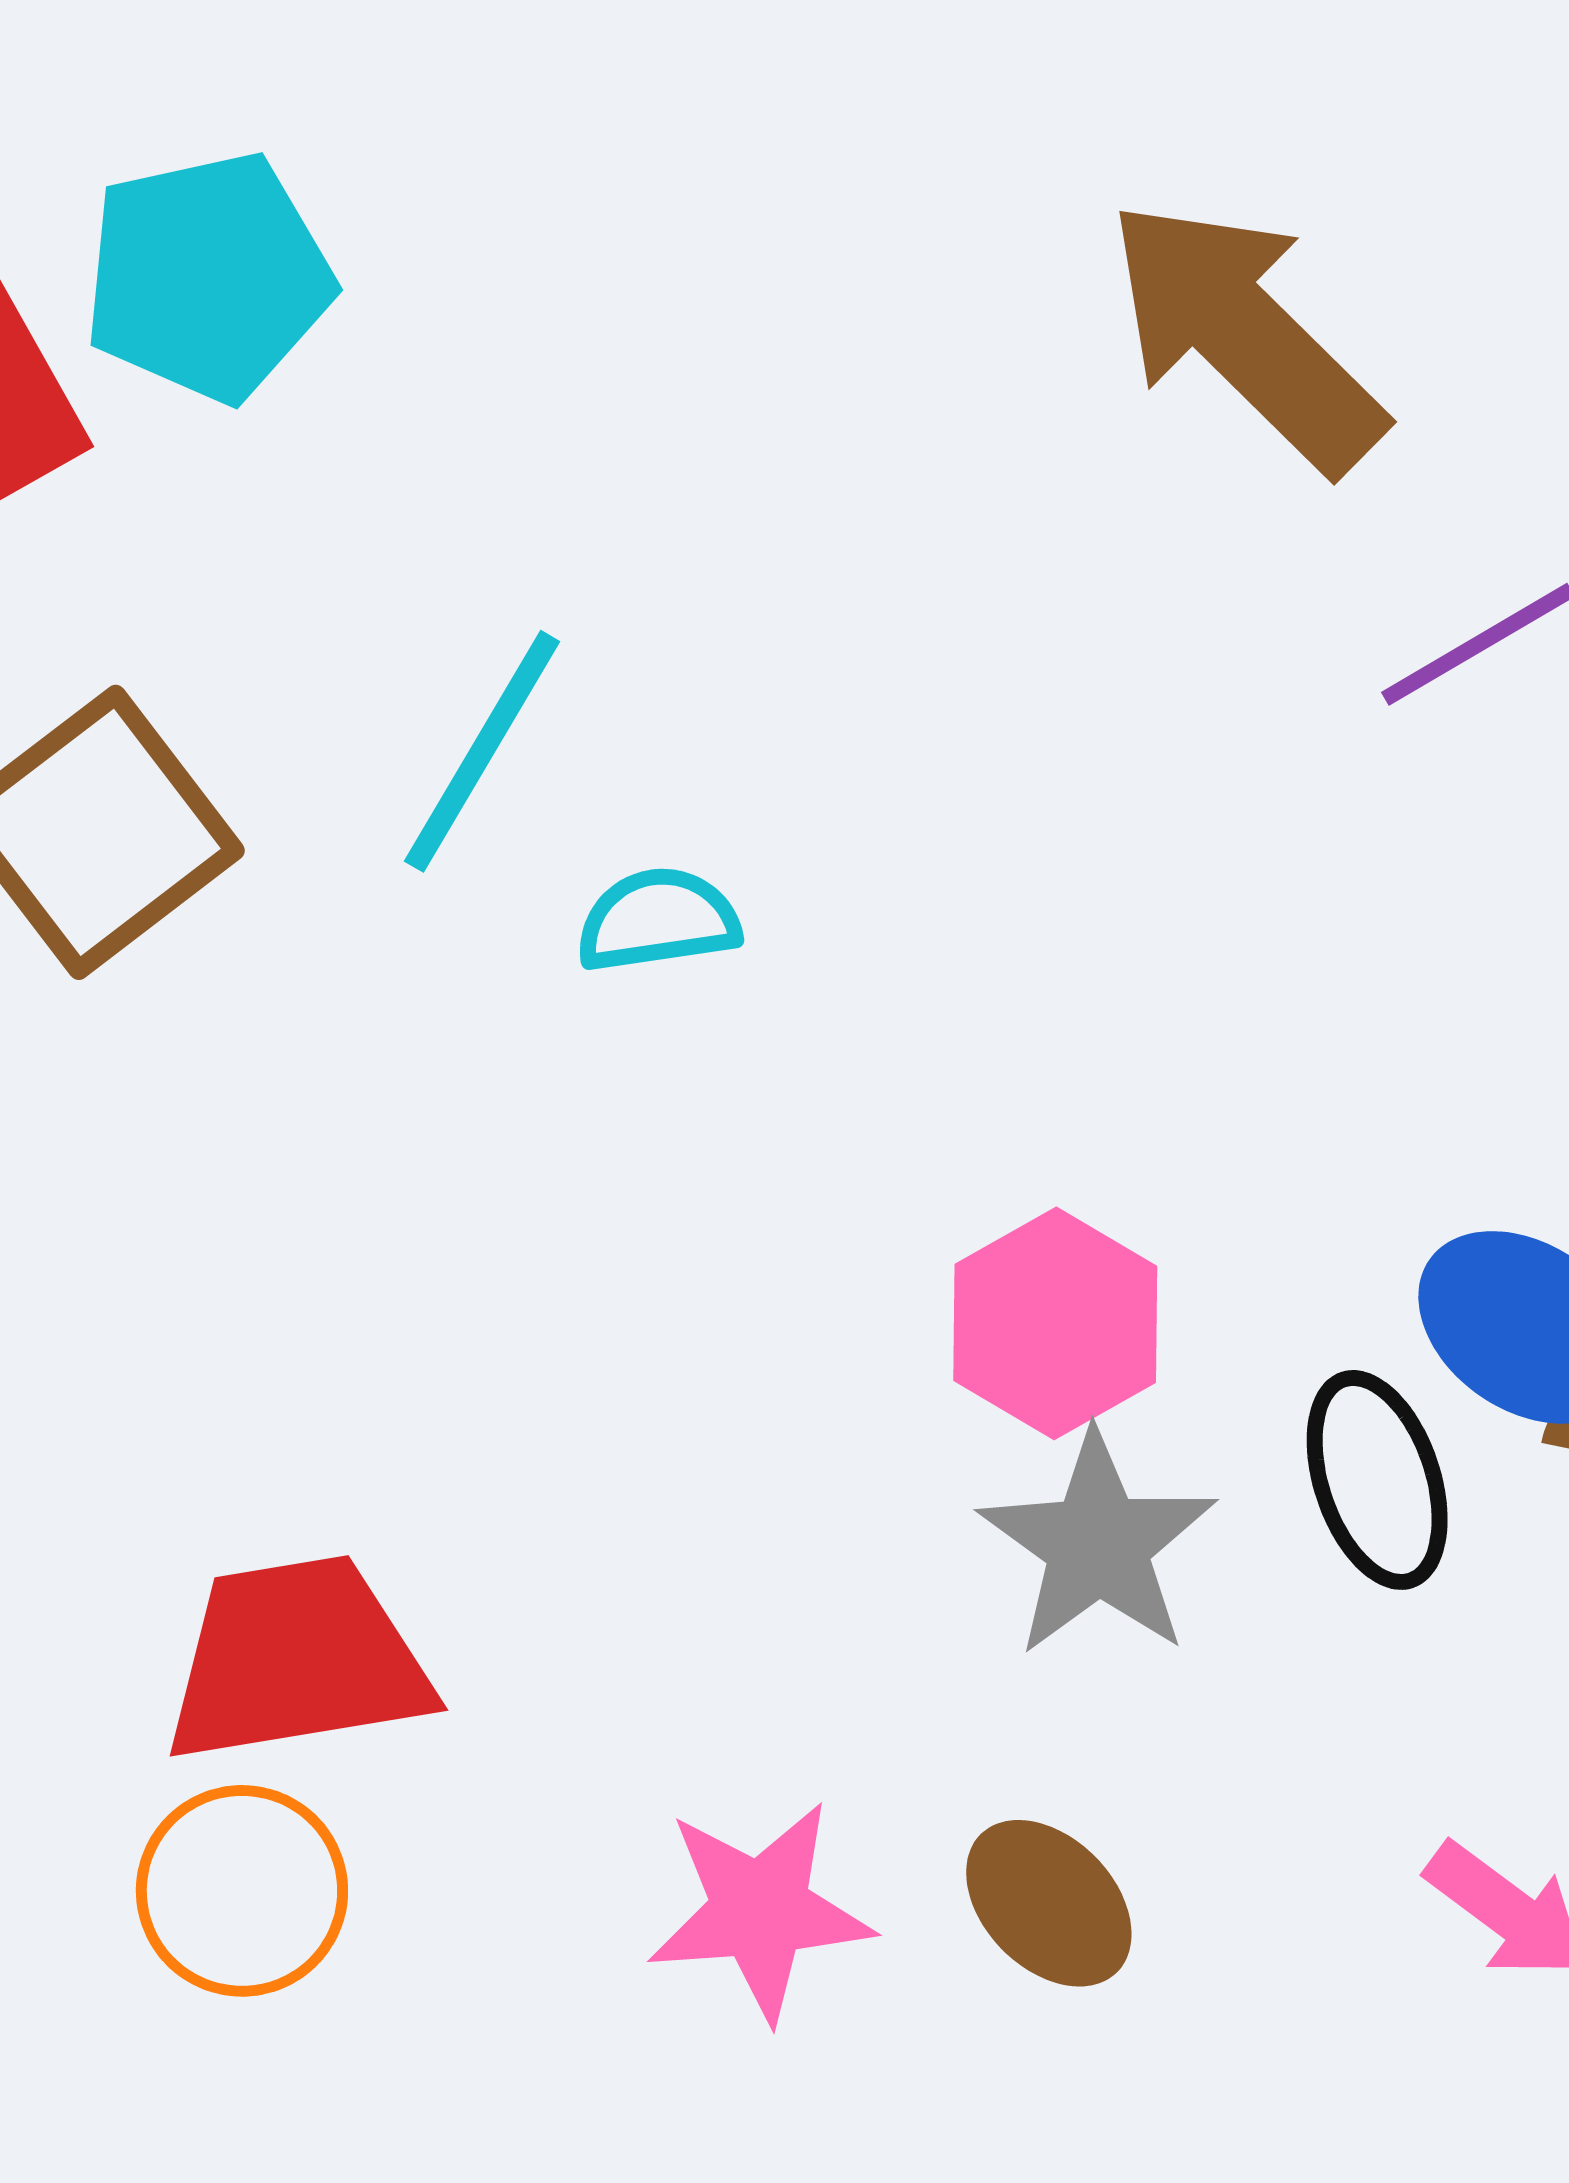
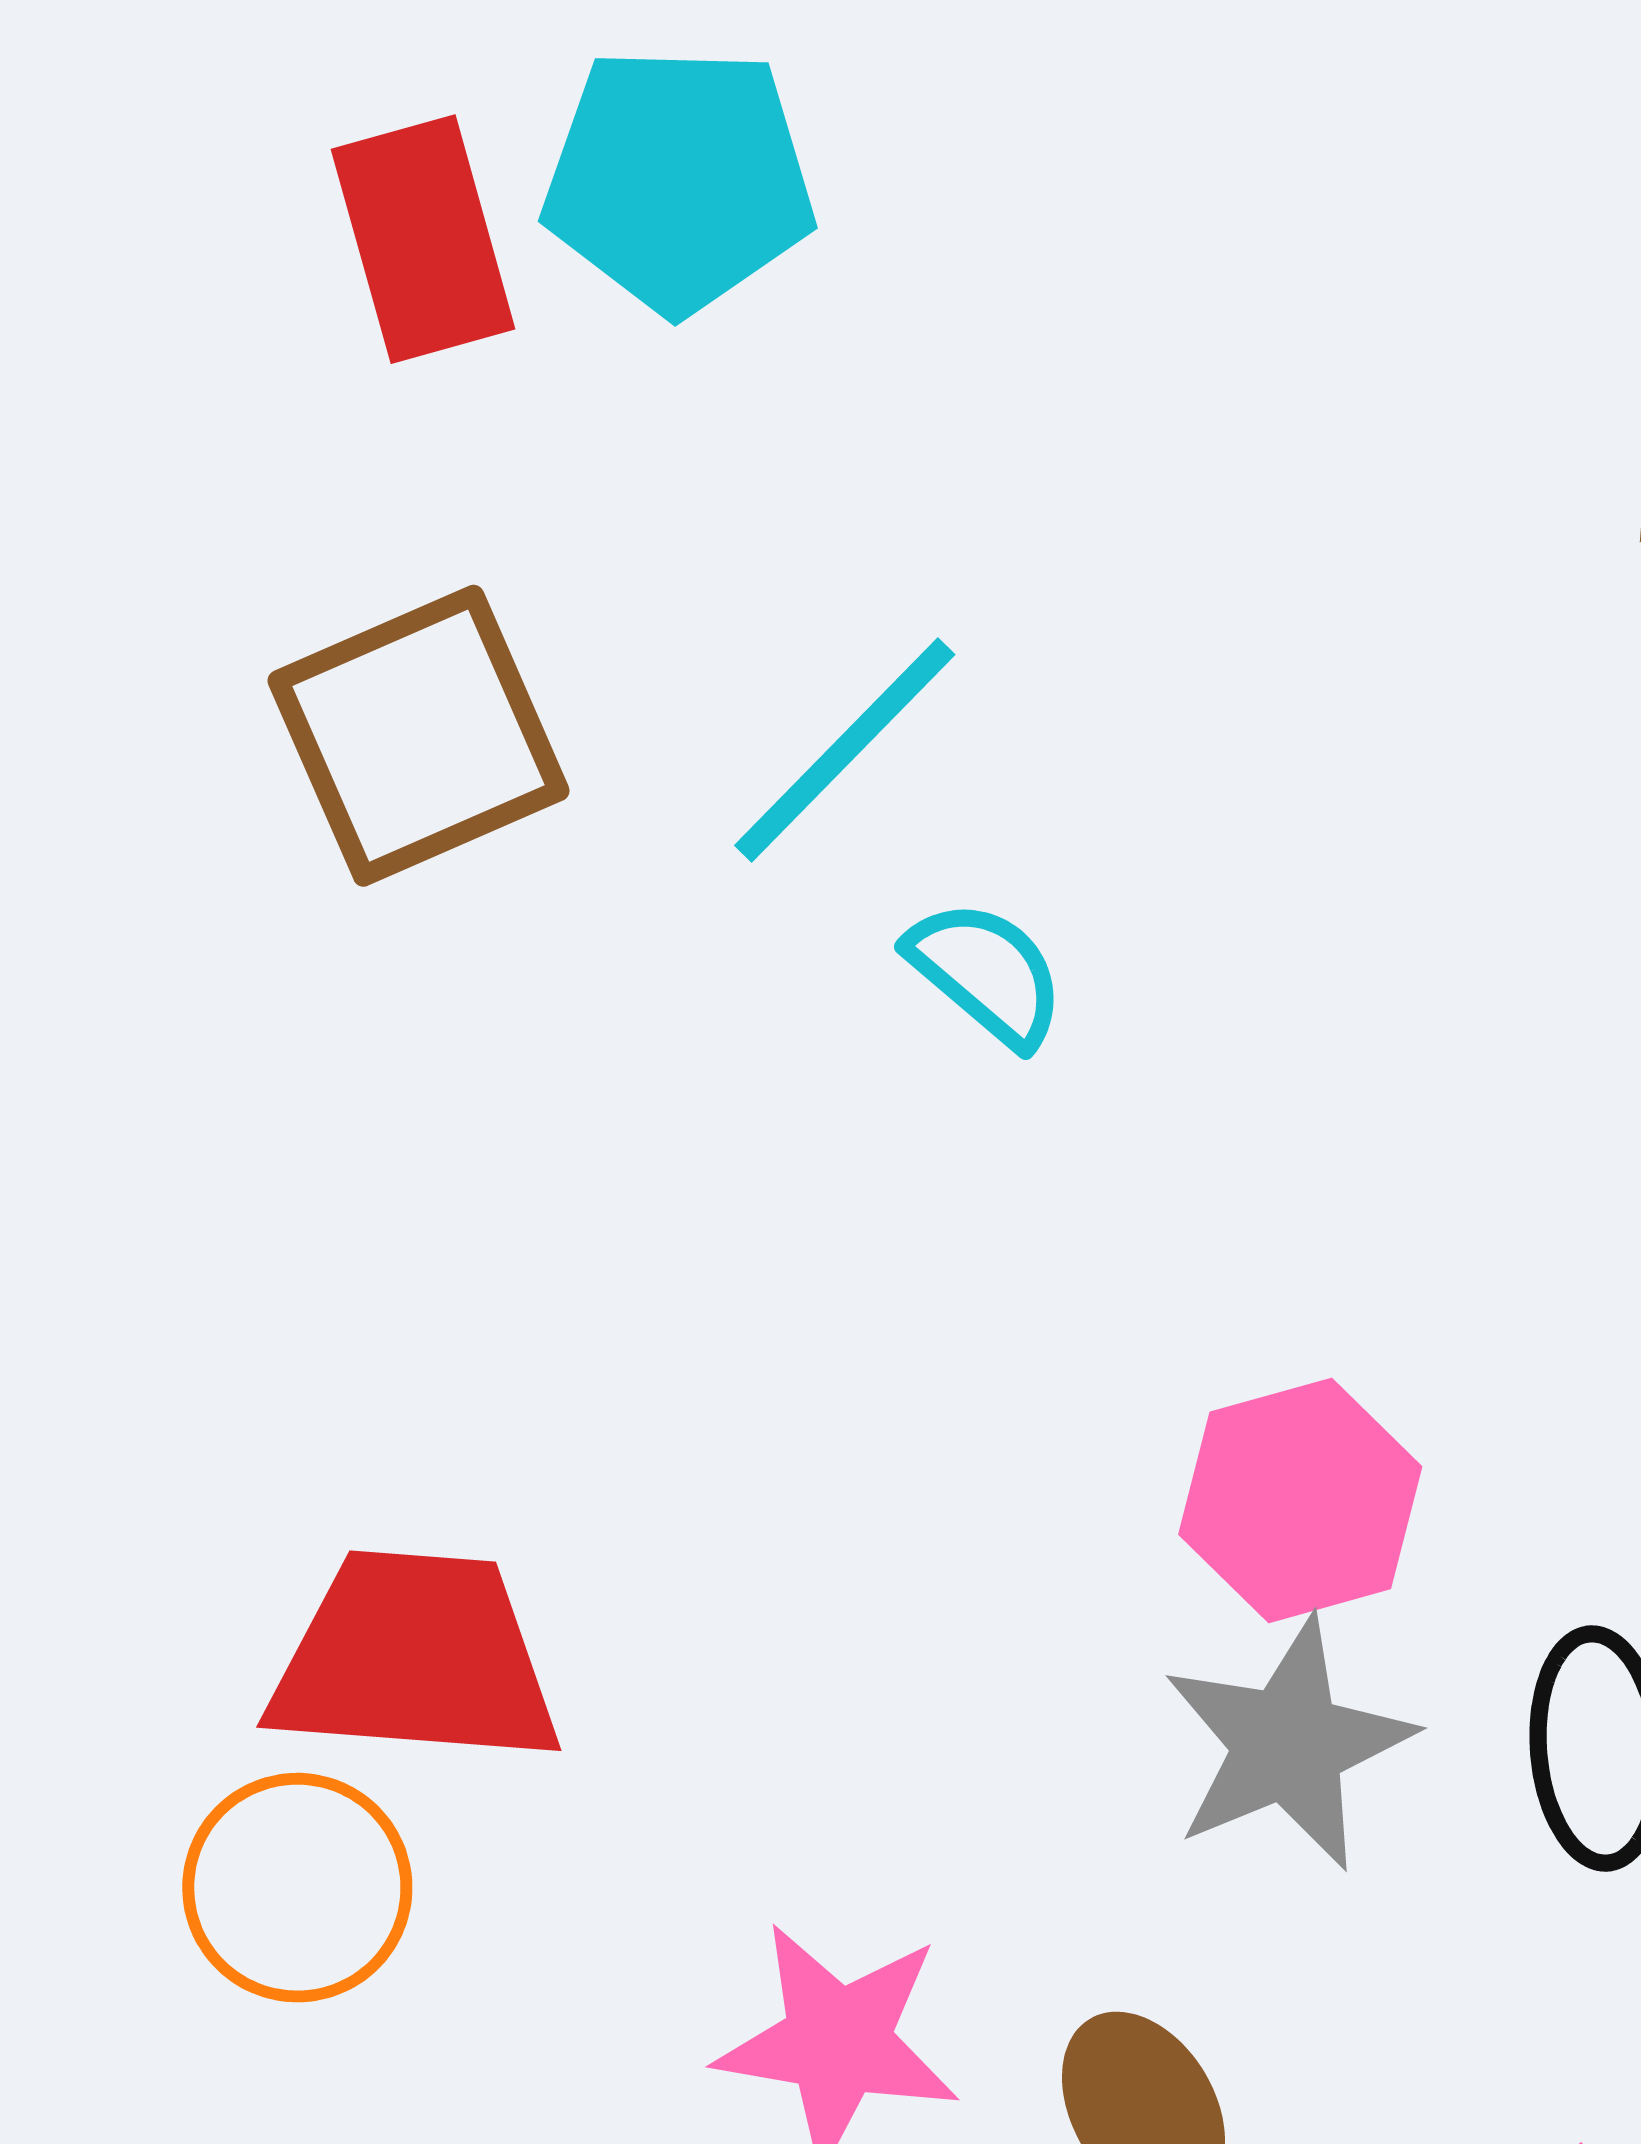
cyan semicircle: (658, 920) -> (986, 973), turned 35

